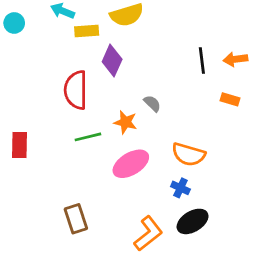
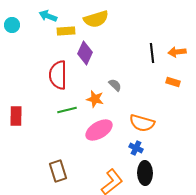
black ellipse: (193, 221) -> (145, 173), turned -60

